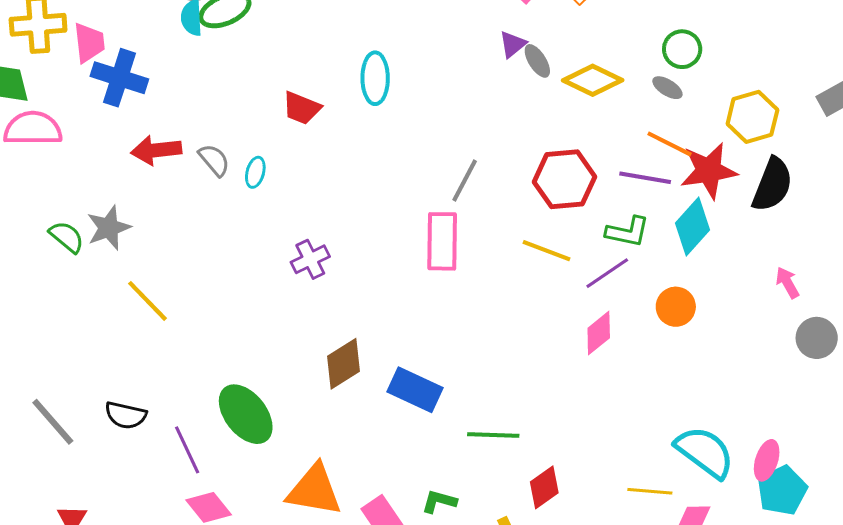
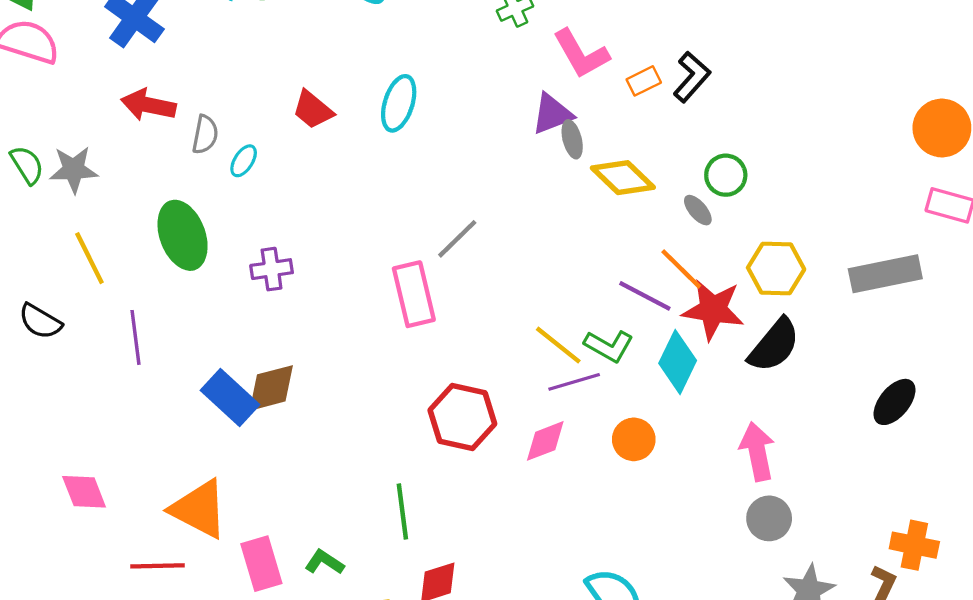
purple triangle: (513, 44) -> (552, 114), size x1.4
gray semicircle: (214, 160) -> (205, 134), turned 33
red hexagon: (564, 179) -> (462, 417), moved
cyan diamond: (693, 226) -> (678, 362), turned -34
pink rectangle: (442, 241) -> (414, 294), turned -32
yellow line: (546, 251) -> (558, 345), moved
pink arrow: (787, 283) -> (757, 451), size x1.6
blue rectangle: (415, 390) -> (230, 398), moved
green ellipse: (246, 414) -> (183, 235), moved
black semicircle: (126, 415) -> (40, 321), moved
green line: (493, 435) -> (402, 511), turned 63
purple line: (187, 450) -> (136, 337), moved

